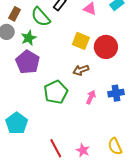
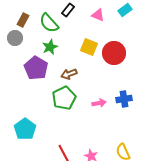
green star: (29, 38) -> (50, 47), moved
brown arrow: (81, 70) -> (69, 74), moved
pink arrow: (91, 97) -> (99, 103), turned 56

